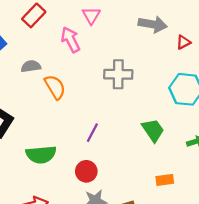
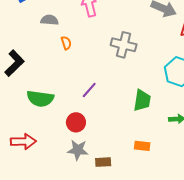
orange semicircle: (55, 87) -> (66, 43), size x0.6
green trapezoid: (153, 130) -> (142, 100), turned 30

